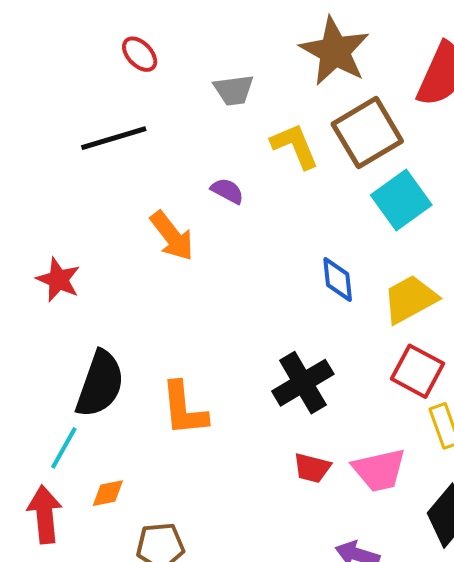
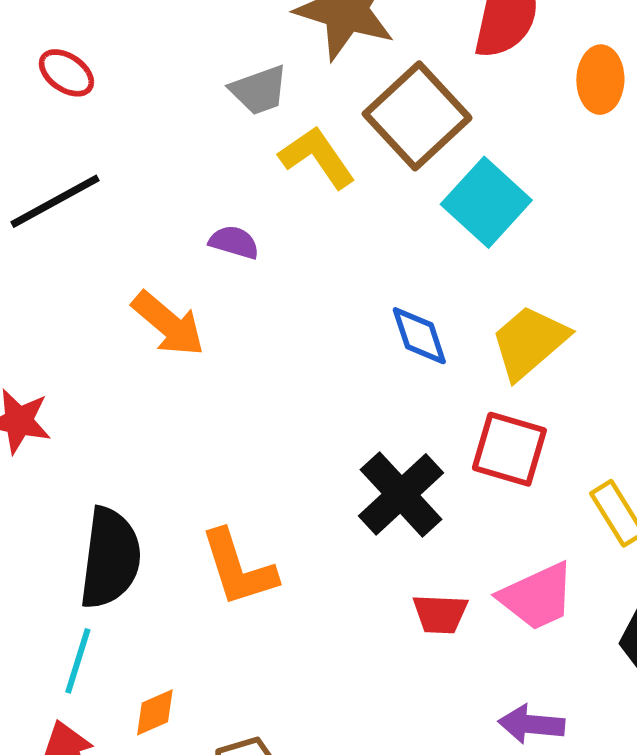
gray trapezoid: (234, 90) -> (259, 90), moved
red square: (417, 371) -> (509, 449), moved

